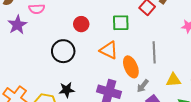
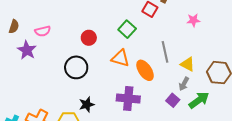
green square: (121, 23) -> (127, 29), turned -36
yellow triangle: (174, 80) -> (188, 64), moved, turned 42
gray arrow: (143, 86) -> (184, 84), moved

